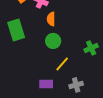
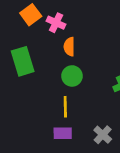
yellow line: (62, 64) -> (65, 107), moved, turned -42
gray cross: (76, 85) -> (103, 135), turned -32

